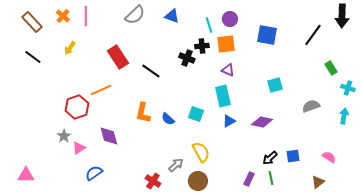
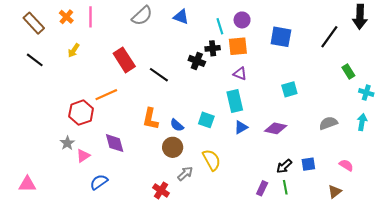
gray semicircle: (311, 106) -> (328, 123), moved
brown circle: (198, 181) -> (173, 147), moved

